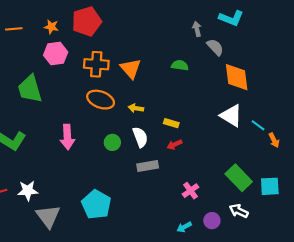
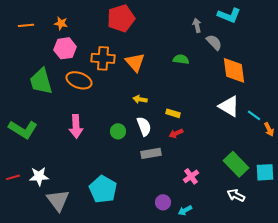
red pentagon: (87, 21) -> (121, 18), moved
orange ellipse: (101, 100) -> (79, 80), moved
purple circle: (212, 221) -> (163, 202), moved

